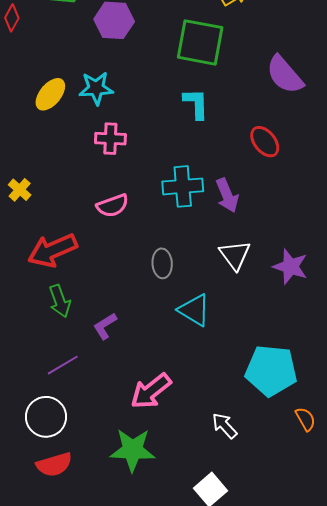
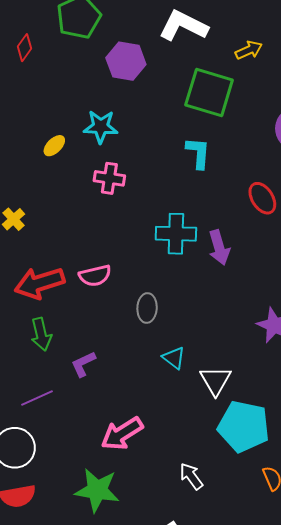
yellow ellipse: (50, 94) -> (54, 146), moved, size x0.7
pink semicircle: (112, 206) -> (95, 276), moved
white triangle: (235, 255) -> (215, 381), moved
cyan triangle: (194, 310) -> (174, 358), size x0.7

